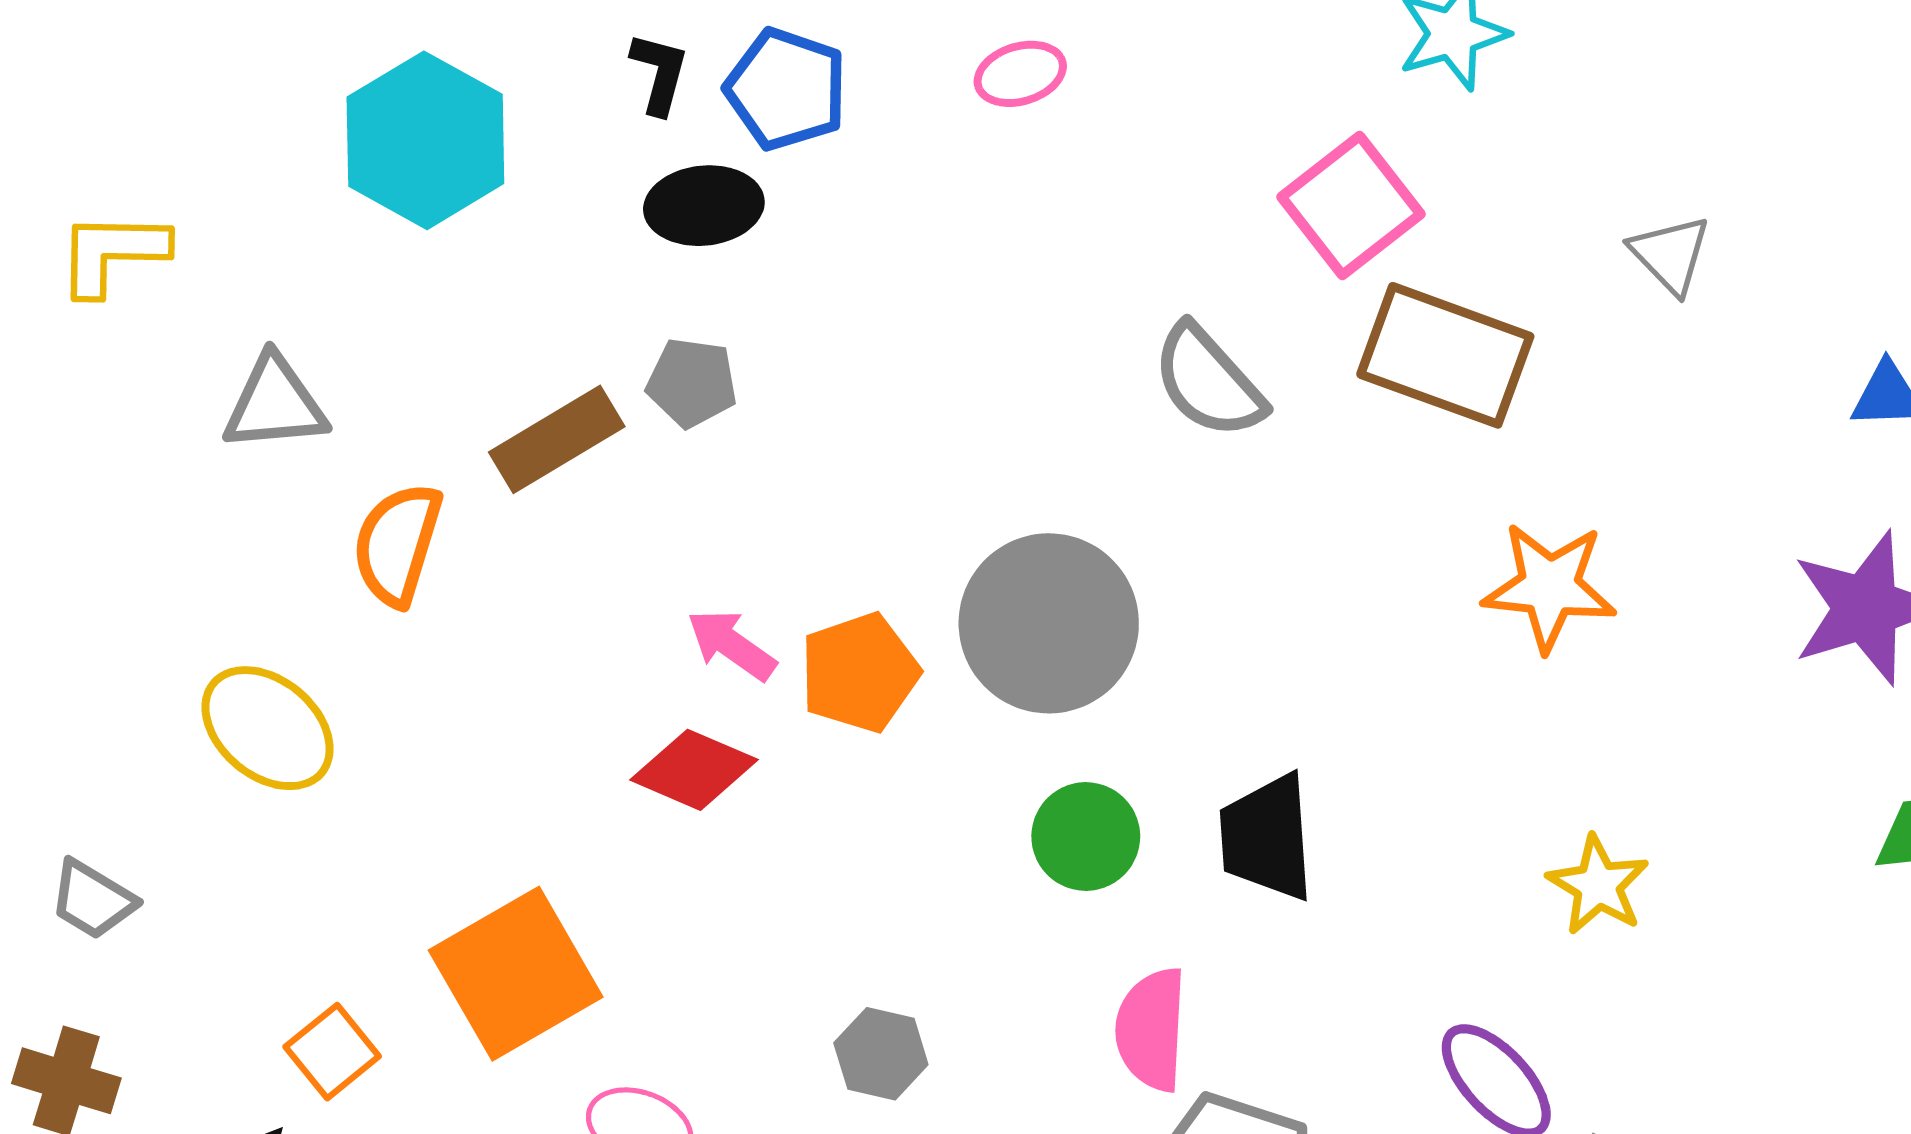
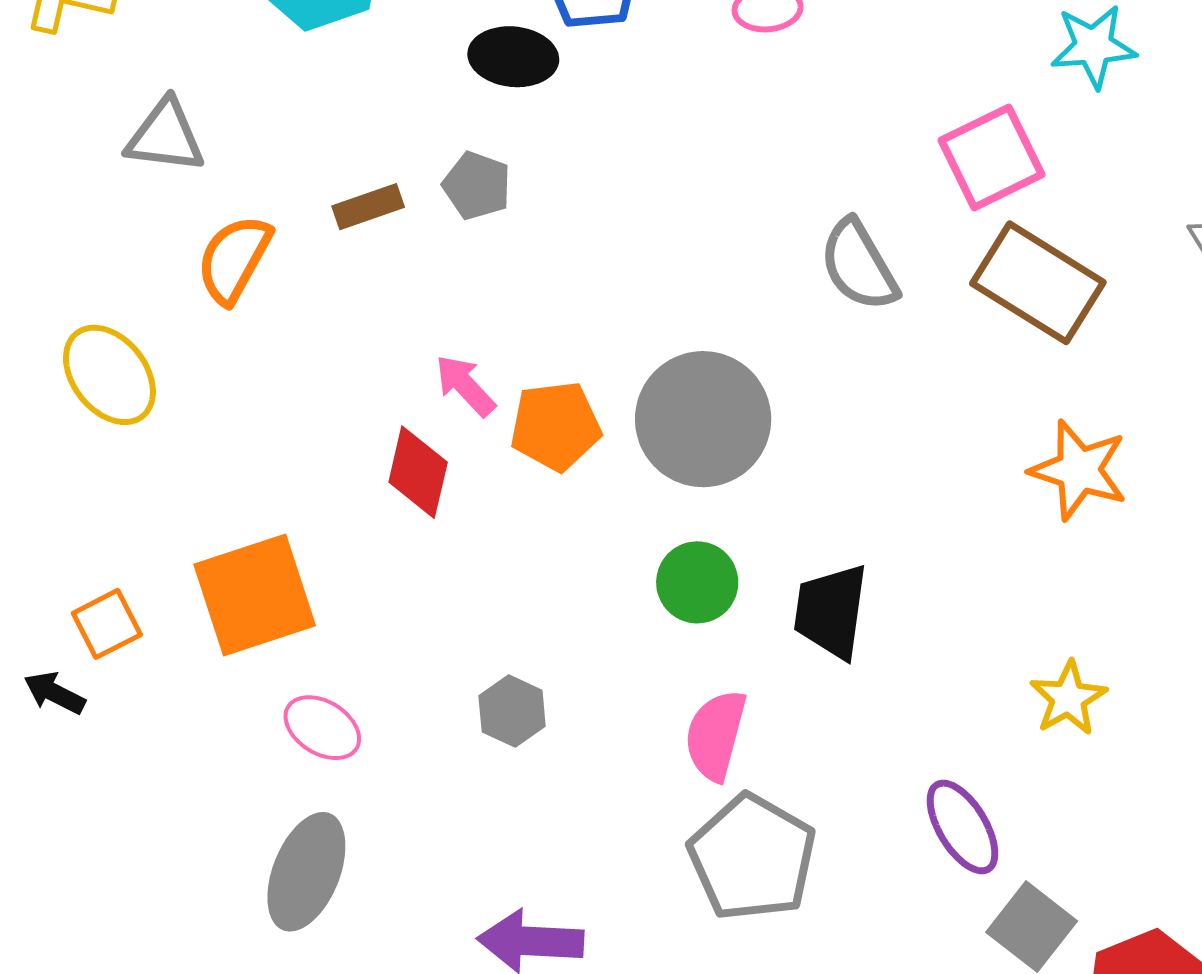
brown rectangle: (557, 439) -> (368, 207), size x0.7
red diamond: (694, 770) -> (418, 472), turned 68

